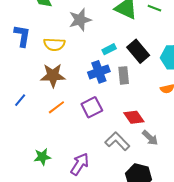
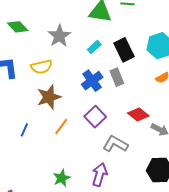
cyan rectangle: (109, 49) -> (94, 47), moved
black rectangle: (138, 51) -> (124, 50), turned 30
gray L-shape: (117, 141) -> (115, 144), moved

